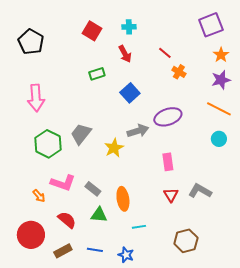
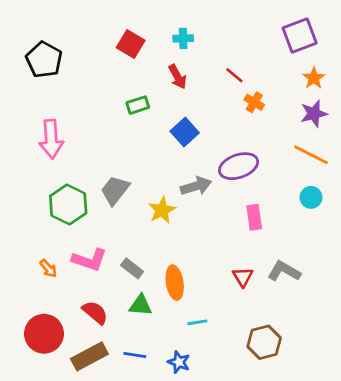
pink rectangle: (168, 162) -> (254, 217), moved
orange arrow: (39, 196) -> (48, 268), moved
brown rectangle: (63, 251) -> (89, 356), size x1.4

